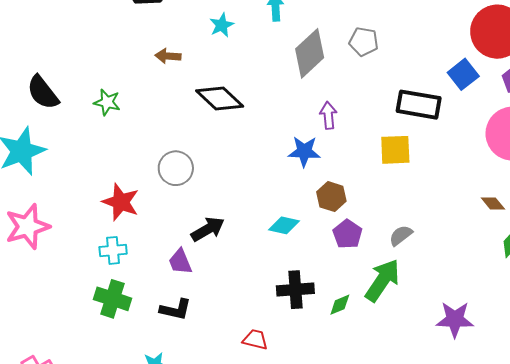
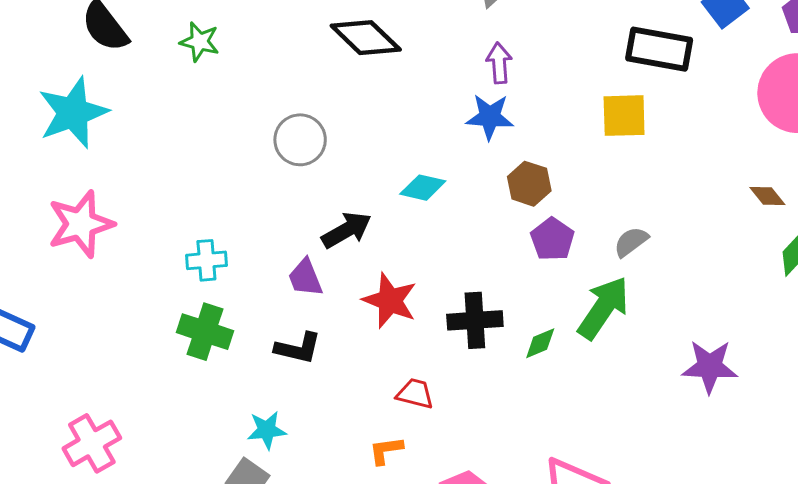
purple arrow: (328, 115) -> (499, 63), moved
red star: (121, 202) -> (390, 300), moved
cyan diamond: (284, 225) -> (423, 188), moved

